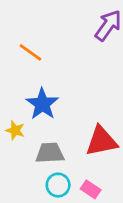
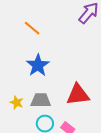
yellow star: (15, 130) -> (17, 103), moved

